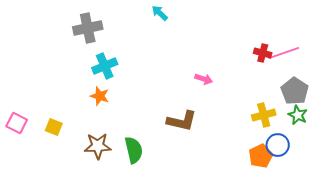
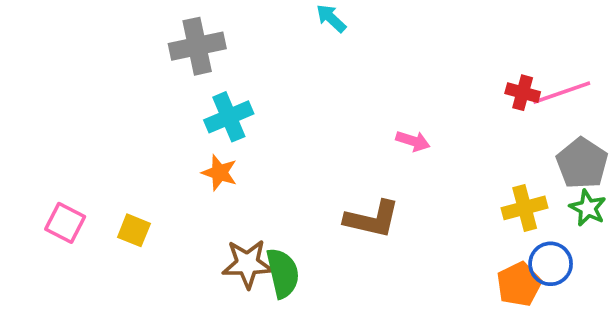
brown star: (98, 146) -> (247, 264), moved

